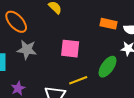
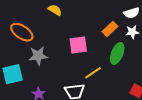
orange rectangle: (109, 24) -> (110, 29), moved, turned -42

